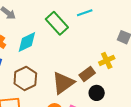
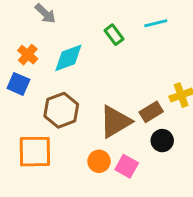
green rectangle: (57, 23) -> (114, 35), size x0.6

